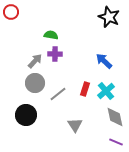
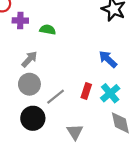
purple cross: (55, 54) -> (20, 20), moved
black circle: (26, 115) -> (33, 118), moved

